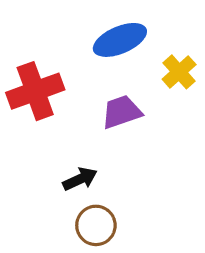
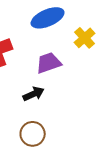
black arrow: (80, 179) -> (34, 94), moved

